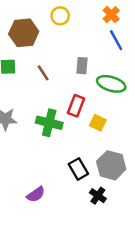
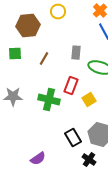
brown line: (43, 73) -> (44, 59), turned 64
yellow square: (98, 123) -> (89, 100), turned 32

